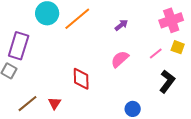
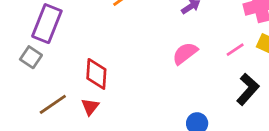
red diamond: (81, 79) -> (96, 74), moved

